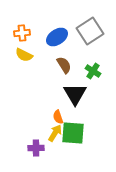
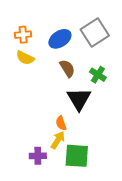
green square: (73, 133) -> (77, 156), moved

